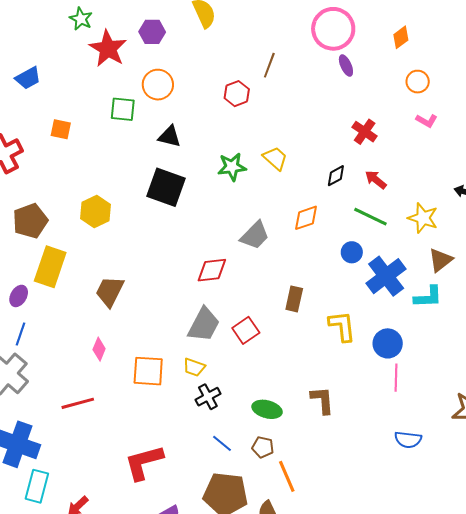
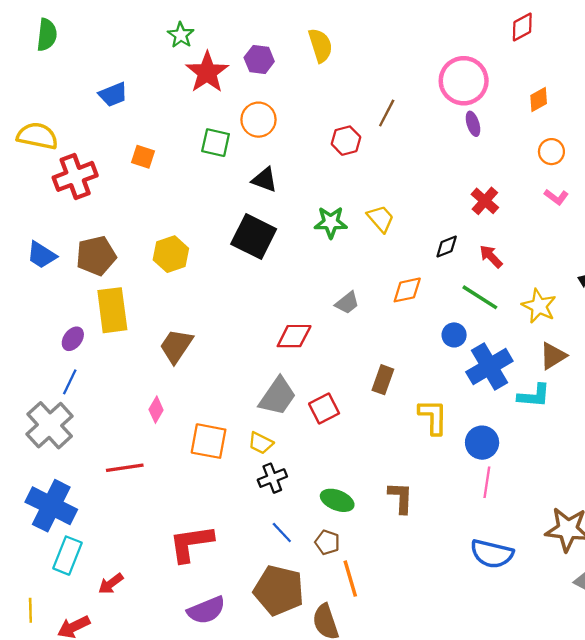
gray trapezoid: (255, 235) -> (347, 303), size x0.7
yellow rectangle: (50, 267) -> (112, 310), turned -33
blue semicircle: (408, 440) -> (492, 554), size x1.4

